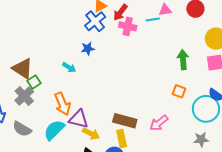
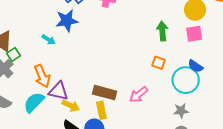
blue star: (88, 49) -> (67, 21), size x1.6

